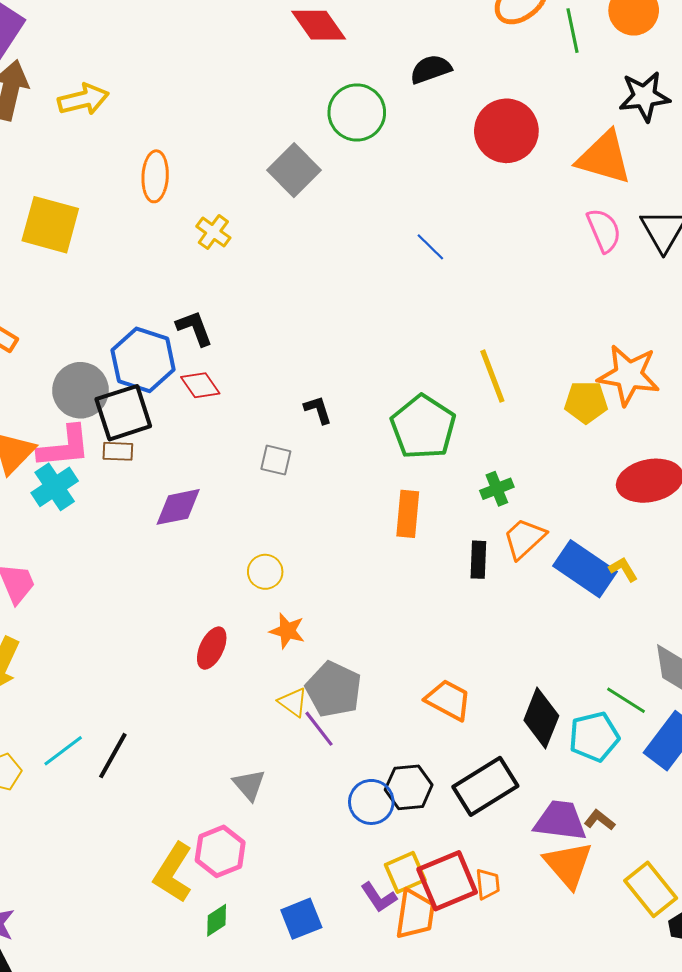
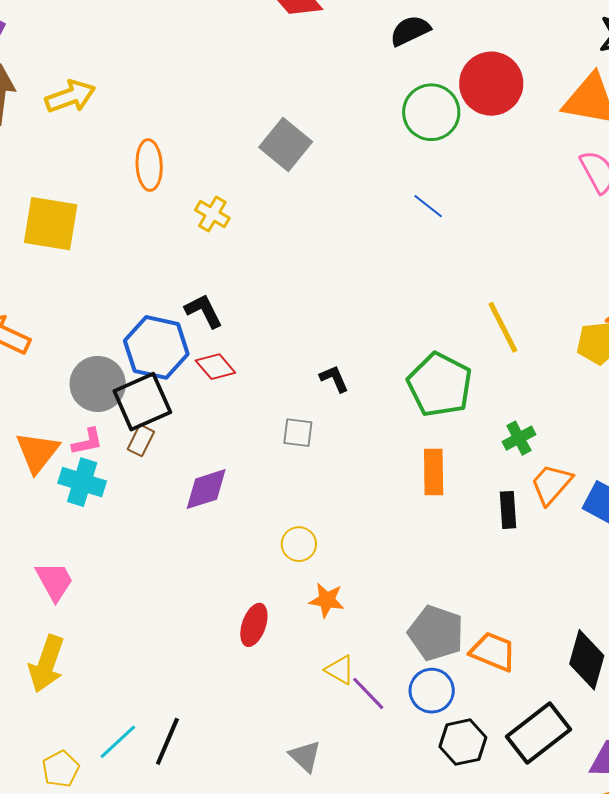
green circle: (357, 112) -> (431, 112), moved
pink L-shape: (64, 447) -> (87, 442), size x0.6
brown rectangle: (118, 451) -> (141, 440), turned -60
cyan cross: (55, 487) -> (82, 482), turned -33
gray pentagon: (334, 689) -> (436, 633), moved
blue circle: (371, 802) -> (432, 691), moved

